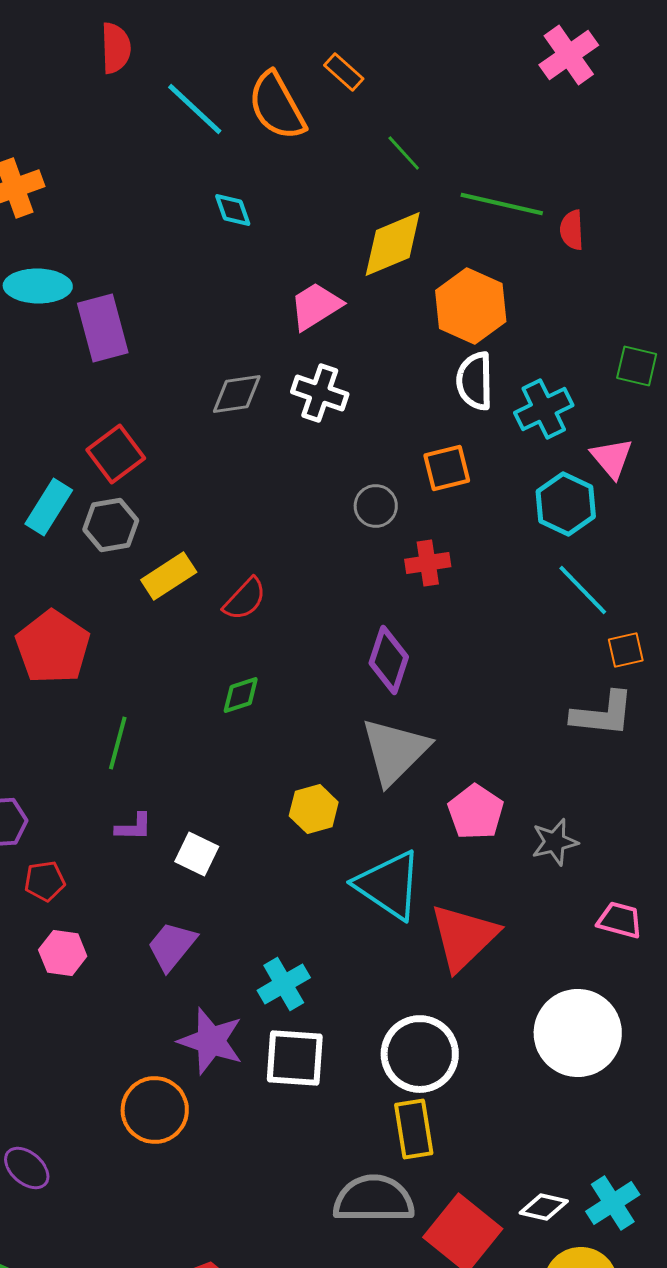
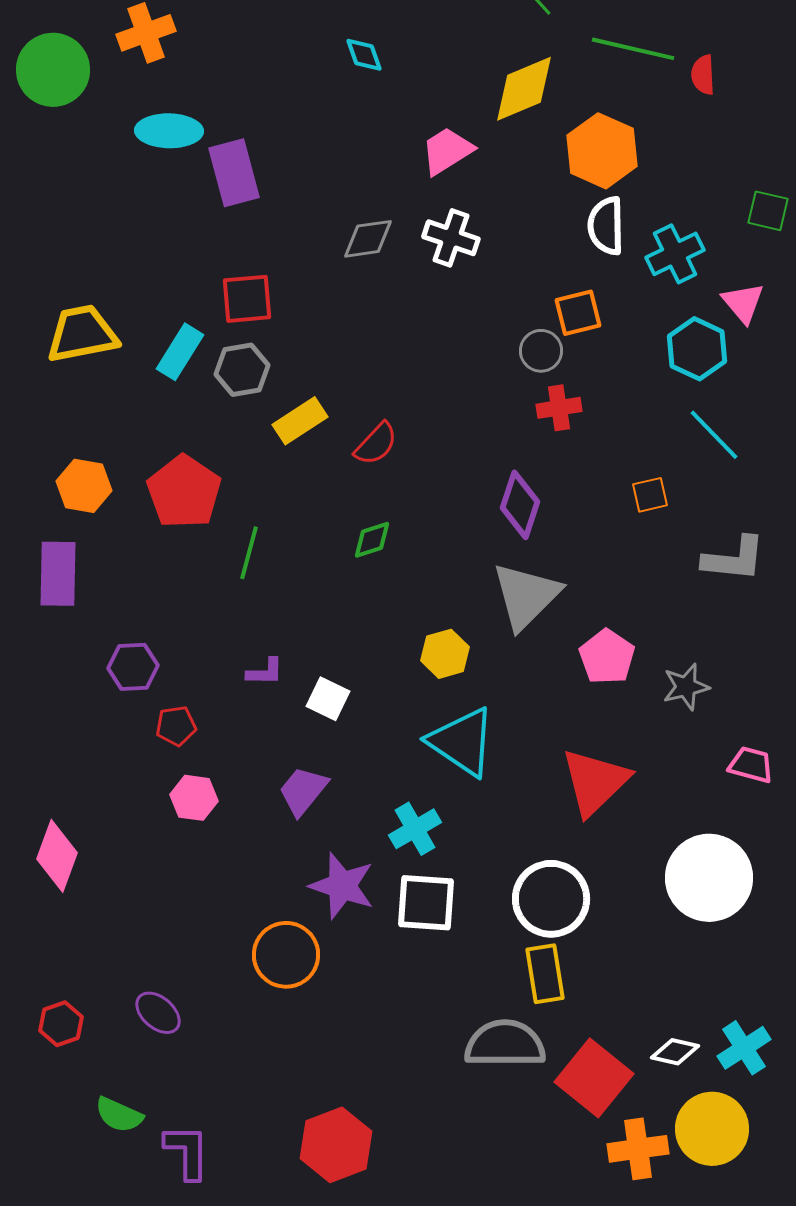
red square: (116, 454) -> (247, 299), turned 32
gray circle: (376, 506) -> (541, 351), moved
orange square: (626, 650) -> (650, 495), moved
green line: (118, 743) -> (249, 553), moved
cyan triangle: (389, 885) -> (462, 742), moved

